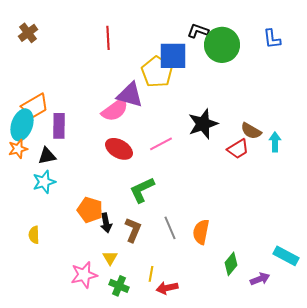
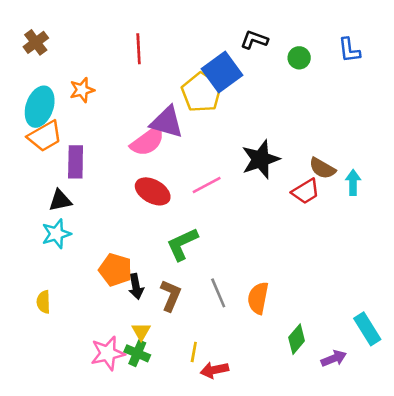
green circle: (222, 45) -> (299, 58), moved, size x0.5
blue square: (173, 56) -> (222, 72), turned -36
cyan ellipse: (22, 125) -> (40, 107), moved
orange star: (18, 149) -> (82, 90), moved
cyan rectangle: (286, 256) -> (367, 329), turned 30
green cross: (119, 286) -> (137, 353), moved

